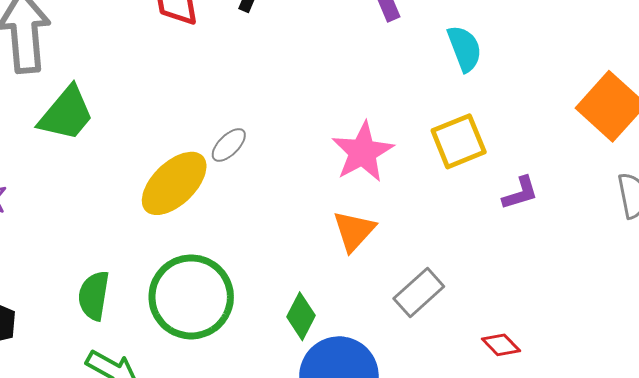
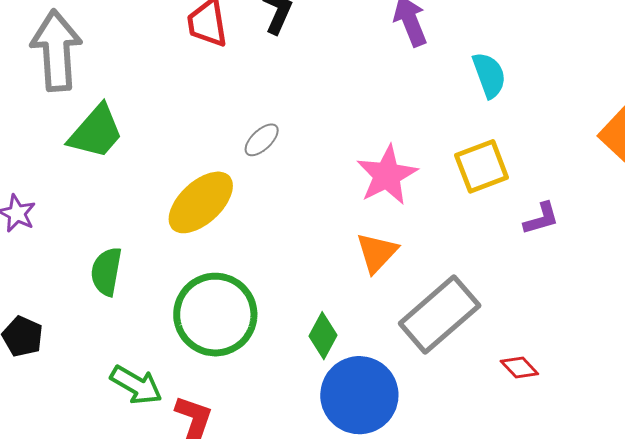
gray ellipse: (229, 145) -> (262, 140), moved
gray rectangle: (419, 293) -> (440, 314), size x1.6
green semicircle: (94, 296) -> (106, 272), moved

